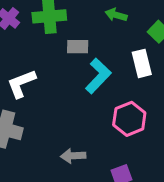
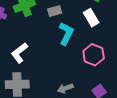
gray rectangle: (78, 47) -> (55, 11), moved

